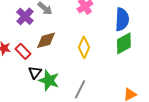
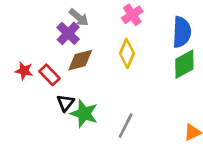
purple cross: (25, 16) -> (68, 33), moved
yellow diamond: (84, 47) -> (127, 53), moved

